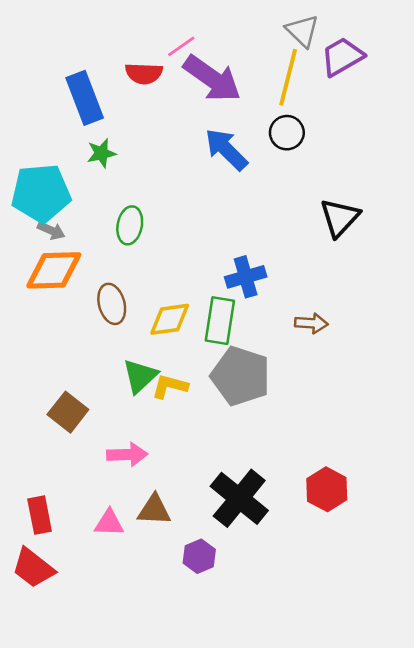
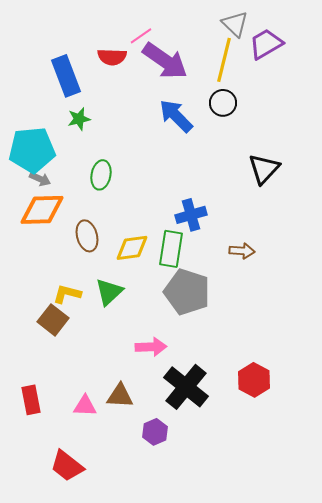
yellow L-shape: (170, 386) -> (67, 294), moved
pink arrow: (127, 455) -> (151, 347), moved
red trapezoid: (33, 568) -> (67, 466), moved

